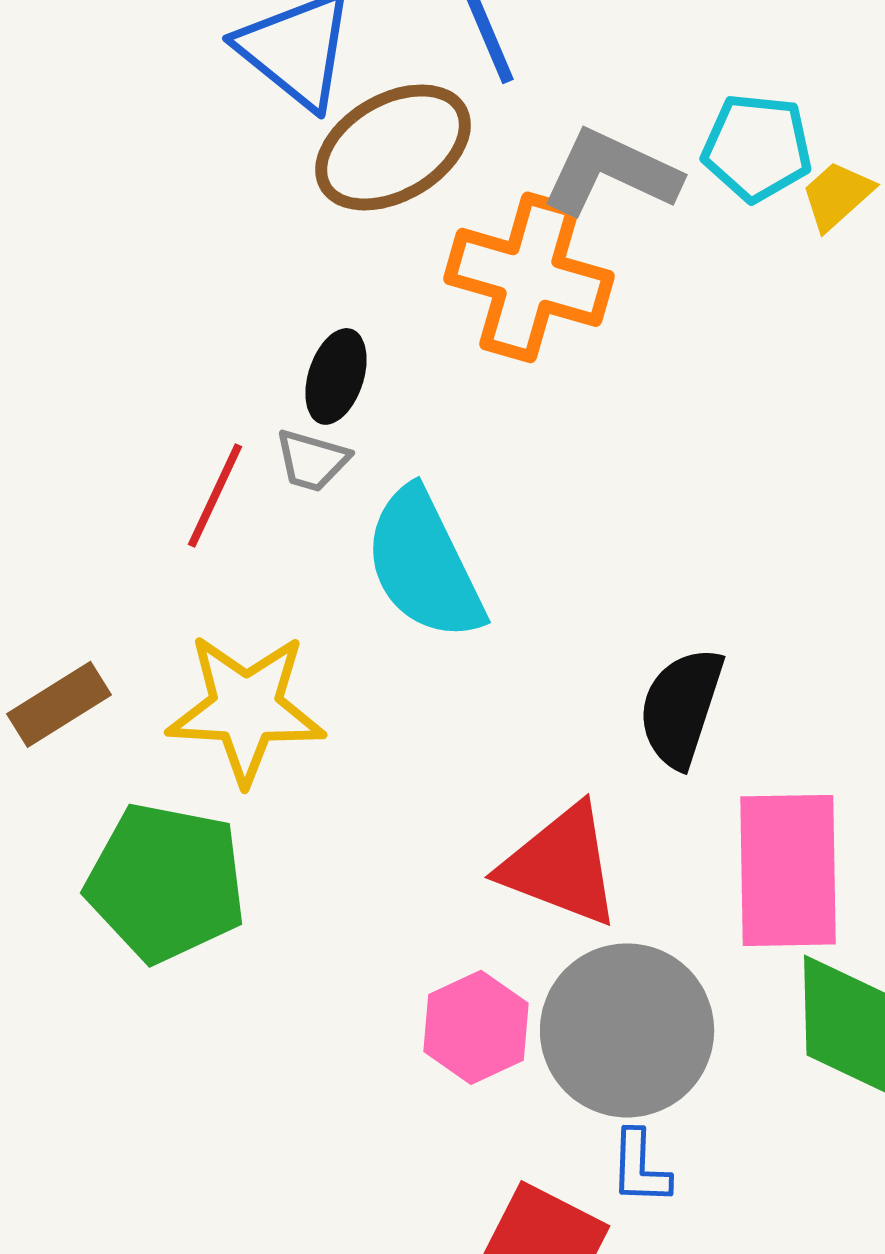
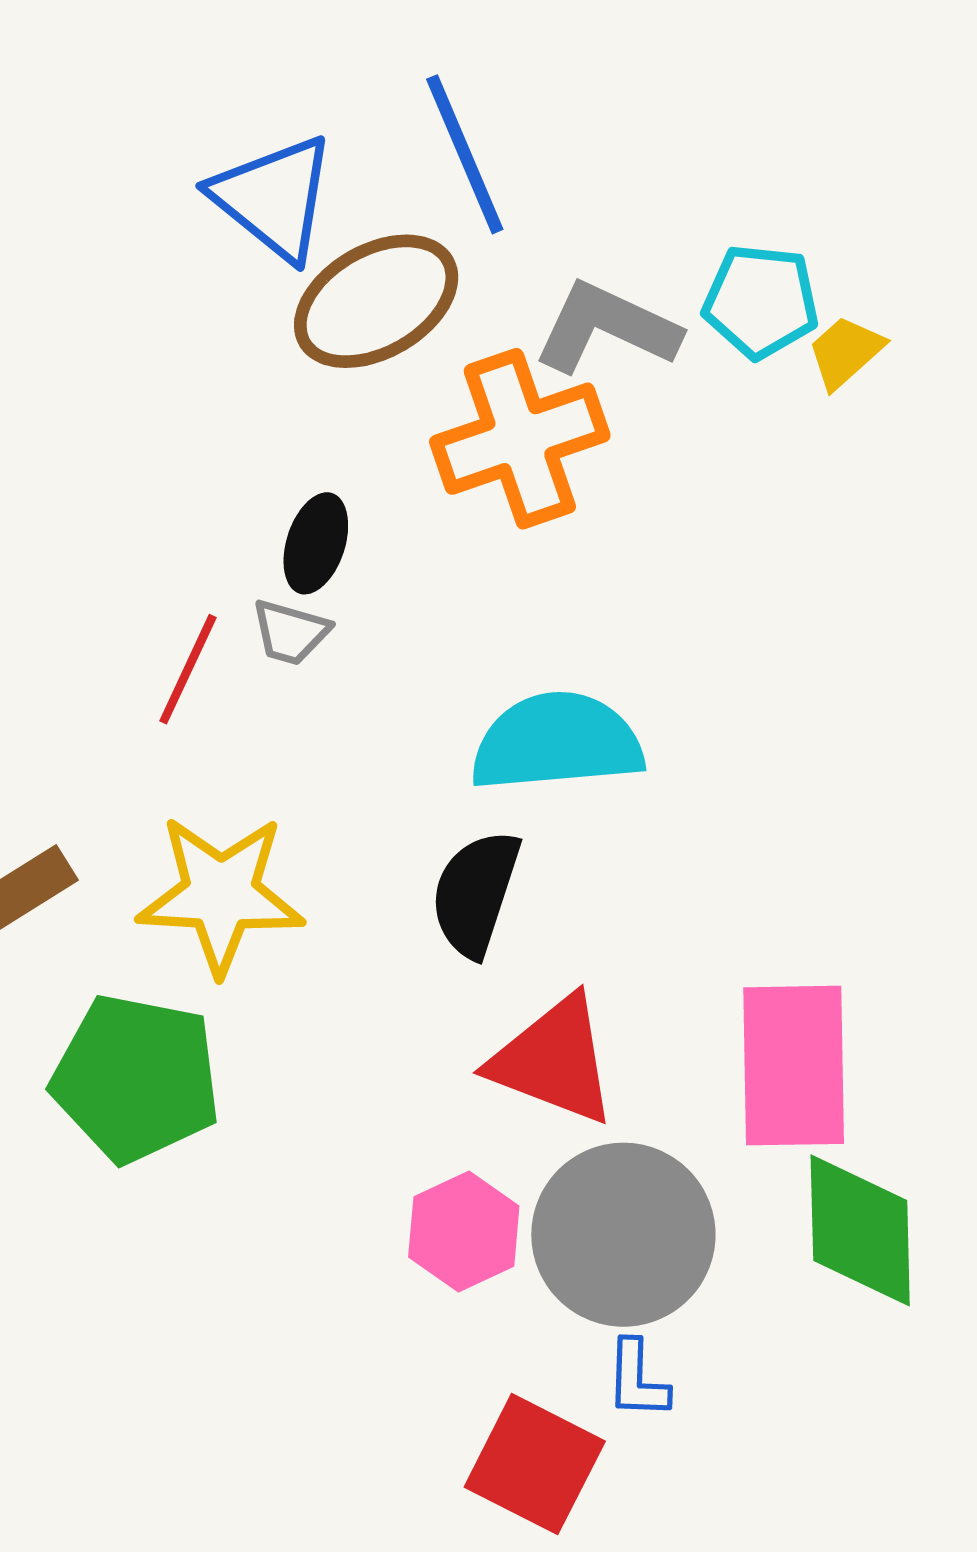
orange cross: (529, 277) -> (520, 439), turned -35
cyan semicircle: (424, 564) -> (557, 742), moved, turned 111
black semicircle: (681, 707) -> (475, 893), moved

